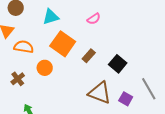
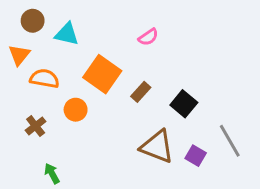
cyan triangle: (51, 17) -> (67, 34), moved, turned 30

